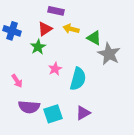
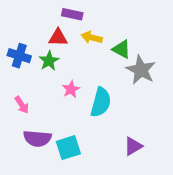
red triangle: (45, 29) -> (58, 38), turned 35
blue cross: (12, 31) -> (19, 56), moved
purple triangle: (83, 113) -> (133, 146), moved

